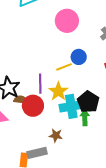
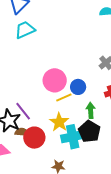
pink circle: (67, 21) -> (55, 80), moved
purple line: (40, 84) -> (23, 111), moved, turned -36
green arrow: (85, 118) -> (91, 110), moved

